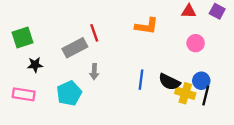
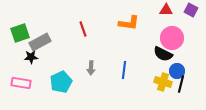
pink circle: (196, 43) -> (172, 38), size x1.5
gray rectangle: (75, 48) -> (40, 42), moved
gray arrow: (94, 72) -> (91, 68), moved
black semicircle: (169, 82) -> (163, 54), moved

